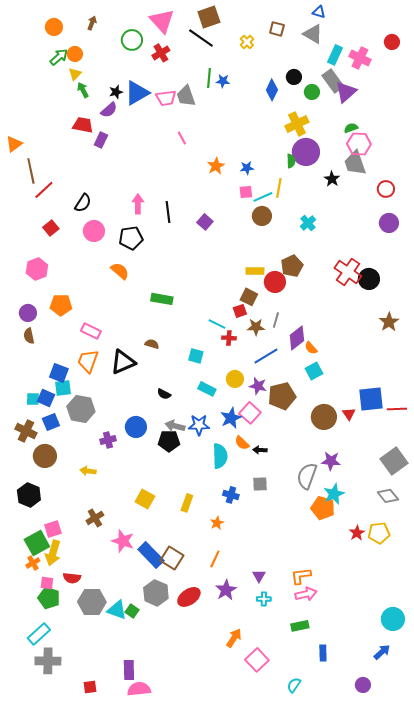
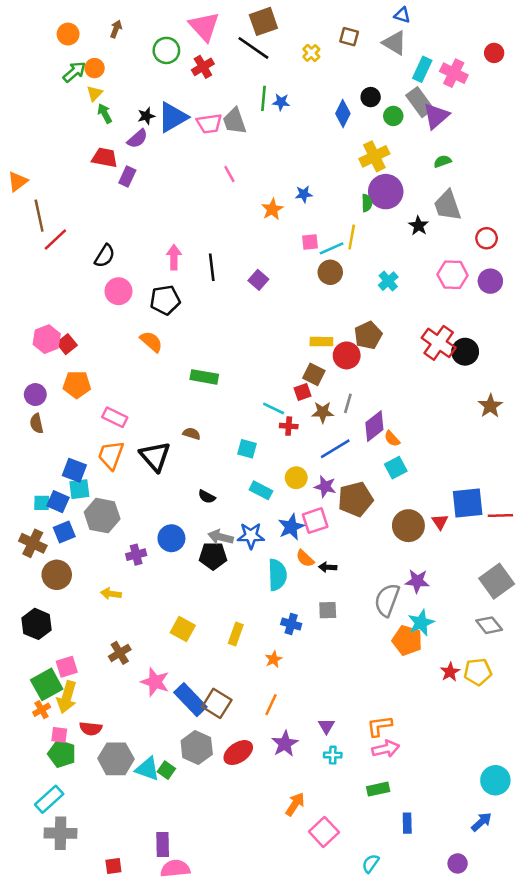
pink hexagon: (359, 144) -> (453, 275), moved
blue star: (247, 168) -> (304, 194), moved
red square: (51, 228) -> (67, 344), moved
black triangle: (123, 362) -> (155, 456), turned -48
pink square: (250, 413) -> (315, 521), turned 30

